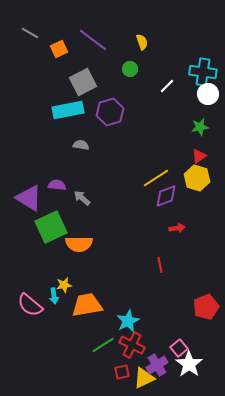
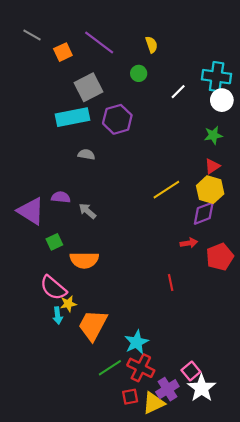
purple diamond: (166, 196) -> (204, 213), moved
green square: (51, 227) -> (54, 242), size x0.5
pink semicircle: (30, 305) -> (53, 288), moved
orange trapezoid: (87, 305) -> (93, 325), turned -52
red pentagon: (206, 307) -> (220, 257), moved

